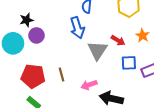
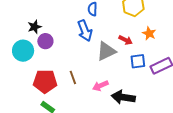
gray triangle: (97, 50) -> (106, 51), turned 35

